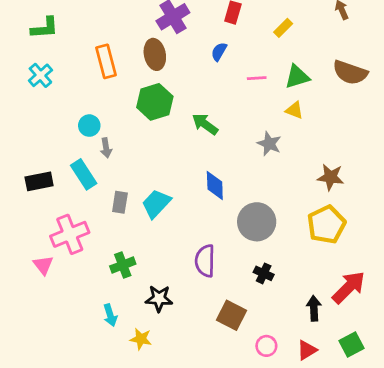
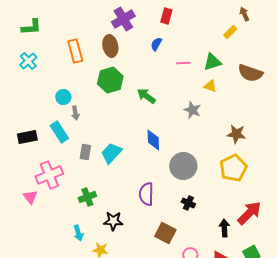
yellow rectangle: (283, 28) -> (230, 32), moved
brown semicircle: (350, 73) -> (250, 73), moved

